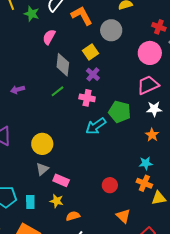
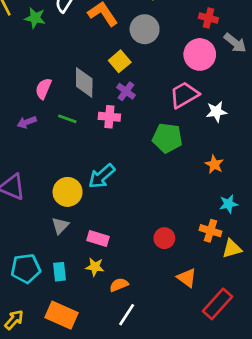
pink semicircle: (49, 37) -> (43, 89), moved
pink trapezoid: (148, 85) -> (184, 95), moved
green line: (58, 91) -> (67, 119), moved, turned 64
pink cross: (87, 98) -> (109, 117), moved
white star: (154, 109) -> (216, 112), moved
cyan arrow: (96, 126) -> (102, 176), moved
cyan star: (146, 163) -> (229, 204), moved
gray triangle: (42, 169) -> (60, 226), moved

